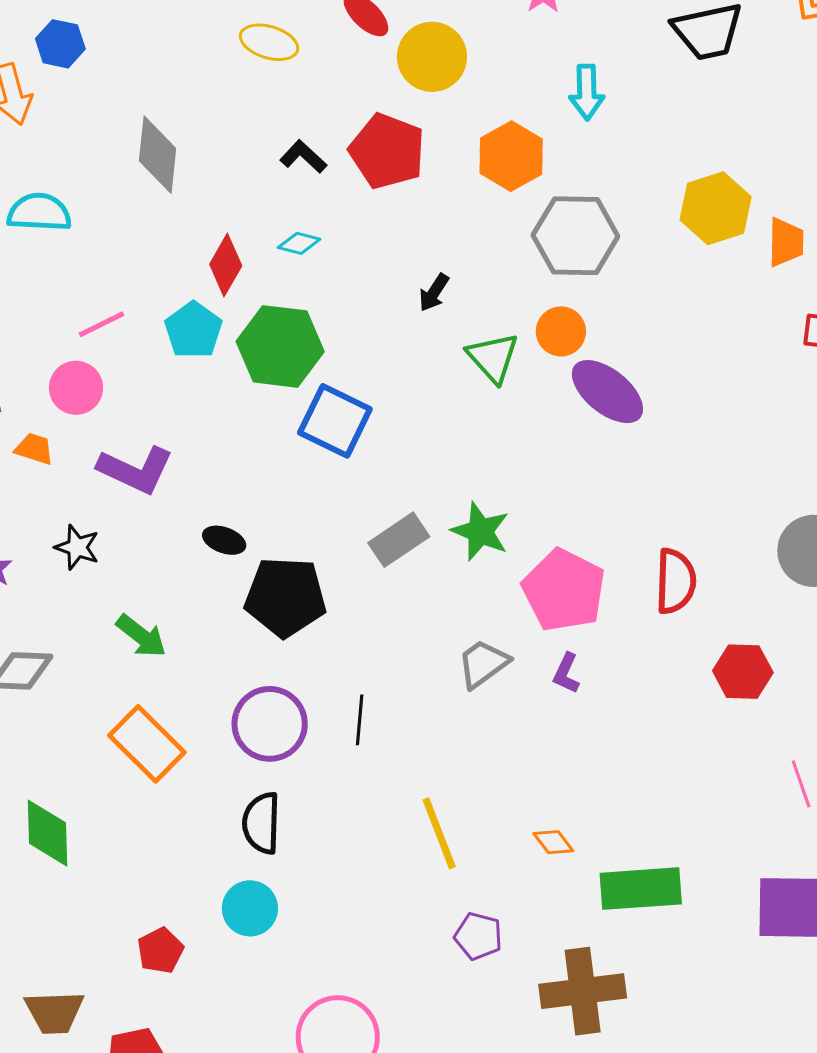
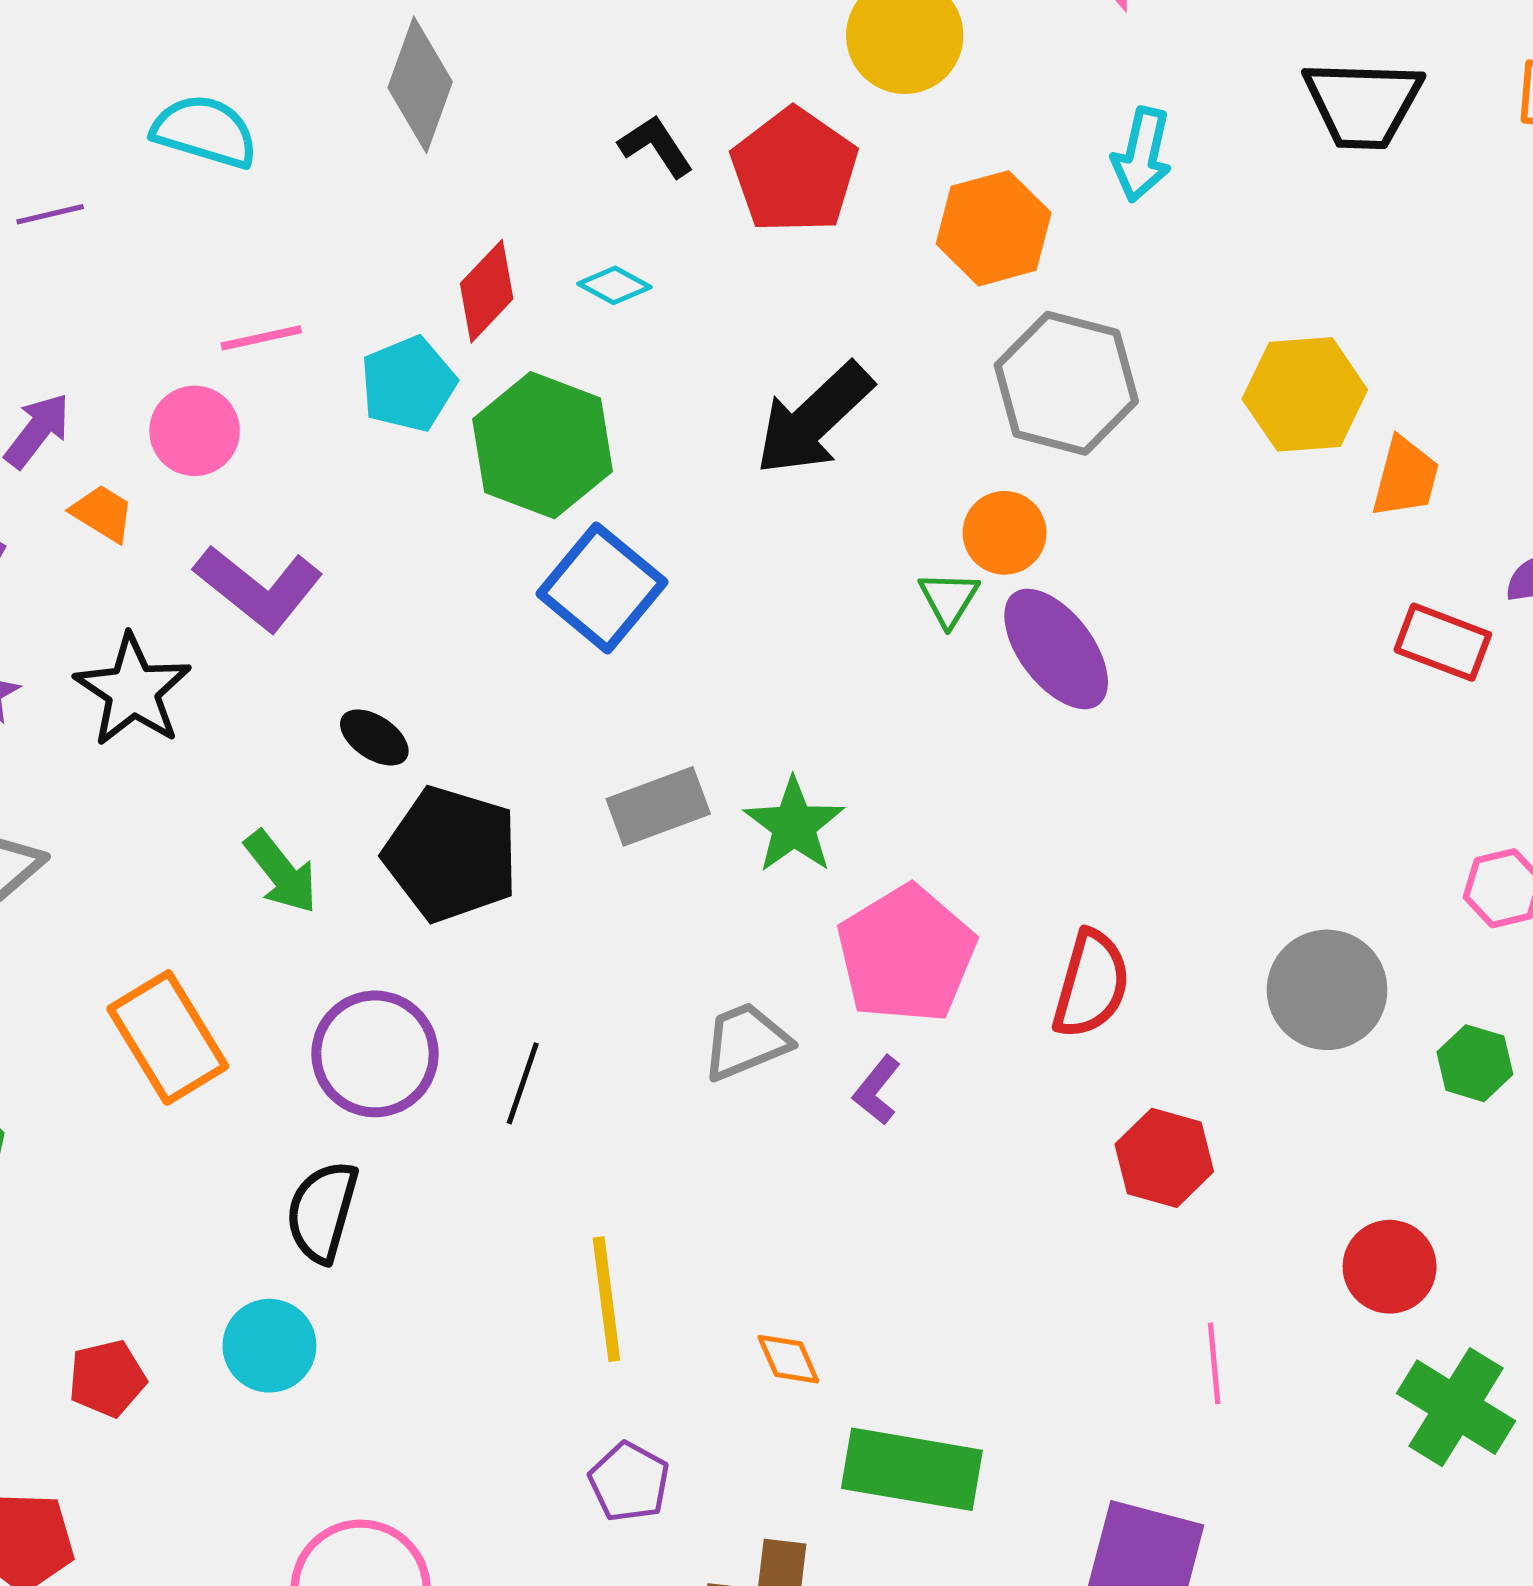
black arrow: (434, 293) -> (814, 419), size x2.0
green triangle: (493, 358) -> (949, 599), moved, size x0.7
black star: (77, 547) -> (133, 690), size x1.5
green arrow: (141, 636) -> (281, 872), moved

